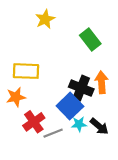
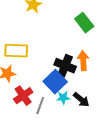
green rectangle: (90, 39) -> (84, 23), moved
gray line: (53, 133) -> (40, 106), turned -48

